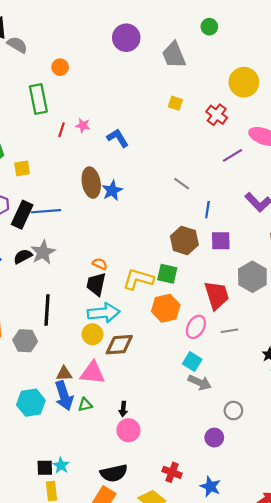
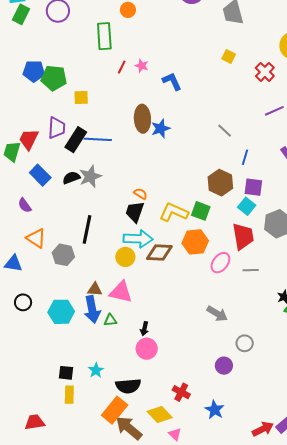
brown diamond: (119, 345) -> (159, 252), moved
cyan square: (192, 362) -> (247, 206), moved
cyan star: (61, 465) -> (96, 370), moved

